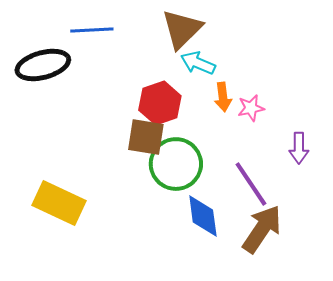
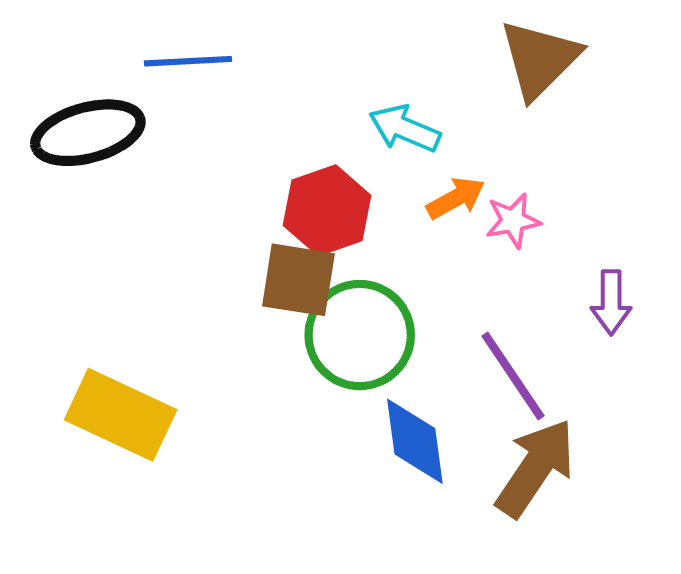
brown triangle: (182, 29) -> (540, 59), moved
orange arrow: (223, 97) -> (456, 198), turned -112

